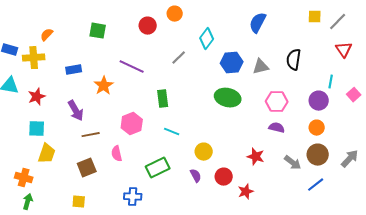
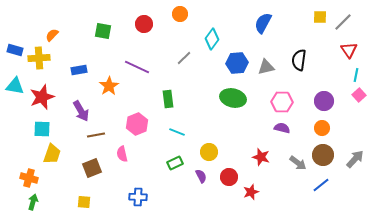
red circle: (148, 26) -> (144, 24), moved
cyan line: (331, 82) -> (356, 75), moved
red star: (37, 97) -> (42, 97), size x1.4
green rectangle: (158, 168) -> (175, 163), moved, size x0.7

